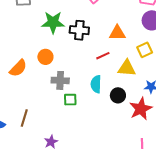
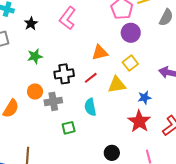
green star: (53, 22) -> (35, 56), size x0.7
black cross: (79, 30) -> (64, 74), moved
gray cross: (60, 80) -> (53, 101), moved
black circle: (118, 95) -> (112, 153), moved

